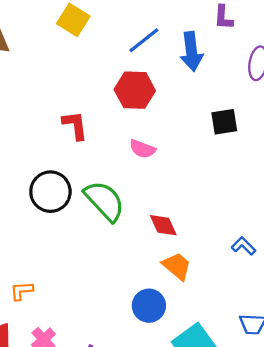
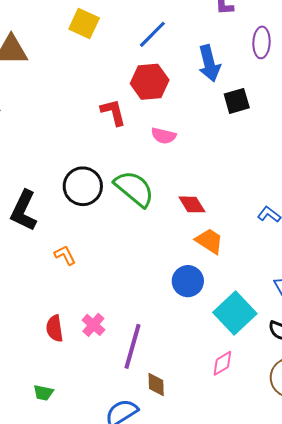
blue arrow: (191, 51) -> (209, 63), moved
red L-shape: (75, 125) -> (113, 112), moved
orange L-shape: (22, 291) -> (65, 255), moved, turned 75

